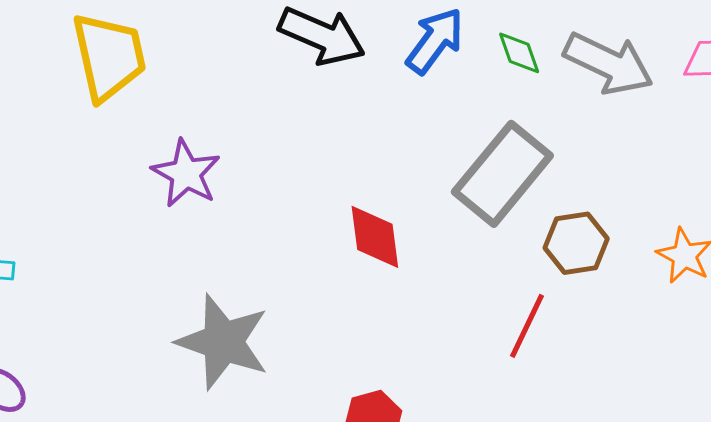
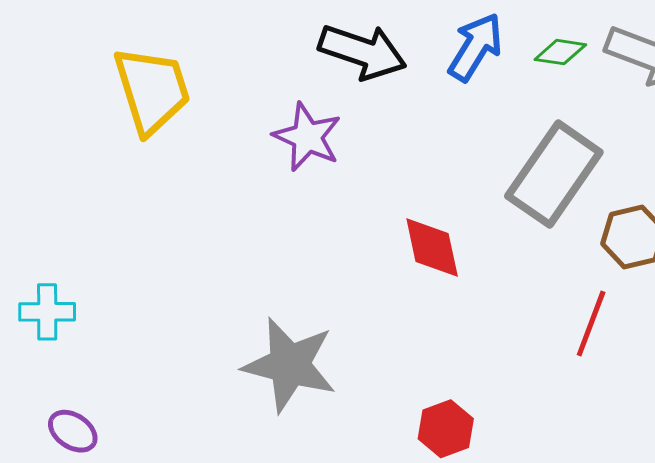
green diamond: (519, 53) -> (560, 52), turned -57
purple star: (186, 173) -> (307, 137), moved

